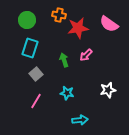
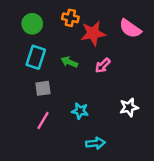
green arrow: (64, 60) -> (69, 62), moved, turned -48
gray square: (36, 74) -> (43, 88), turned 32

